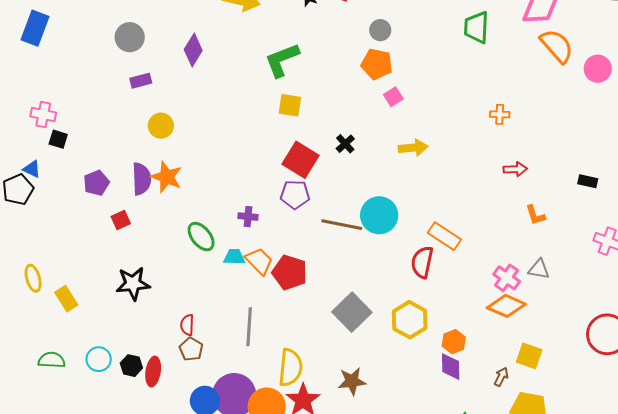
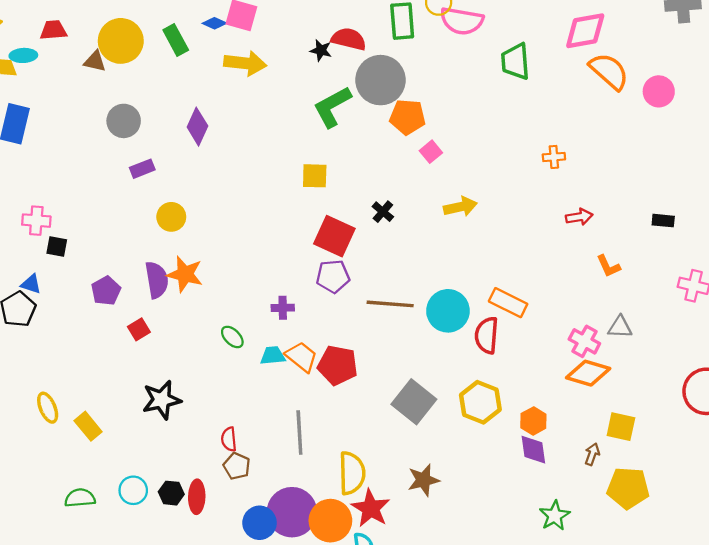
gray circle: (380, 30) -> (381, 80), moved, size x2.0
green L-shape: (282, 60) -> (332, 107), moved
cyan circle: (379, 215) -> (448, 311), moved
green ellipse: (201, 237) -> (232, 337), size x0.7

